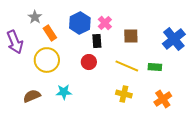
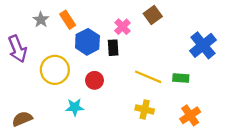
blue hexagon: (80, 23) -> (87, 42), moved
orange rectangle: (50, 33) -> (68, 20), moved
brown square: (131, 36) -> (153, 15), moved, turned -35
red circle: (89, 62) -> (94, 80), moved
brown semicircle: (32, 96) -> (22, 119), moved

